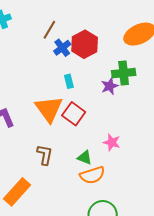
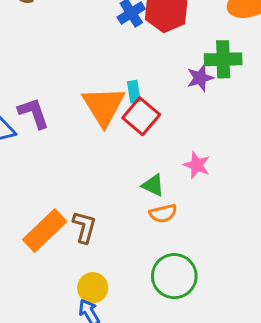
cyan rectangle: (69, 81) -> (134, 92), moved
brown L-shape: (45, 155) -> (84, 227), moved
orange semicircle: (92, 175) -> (163, 213), size x0.7

